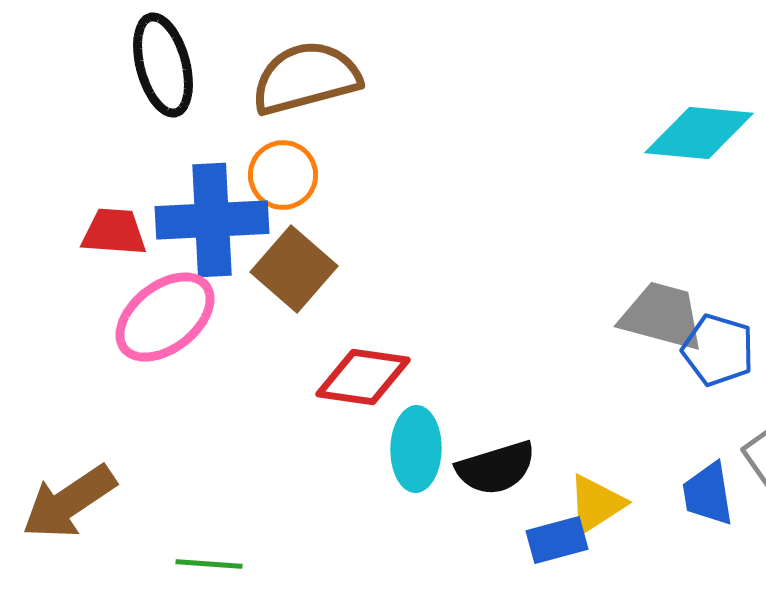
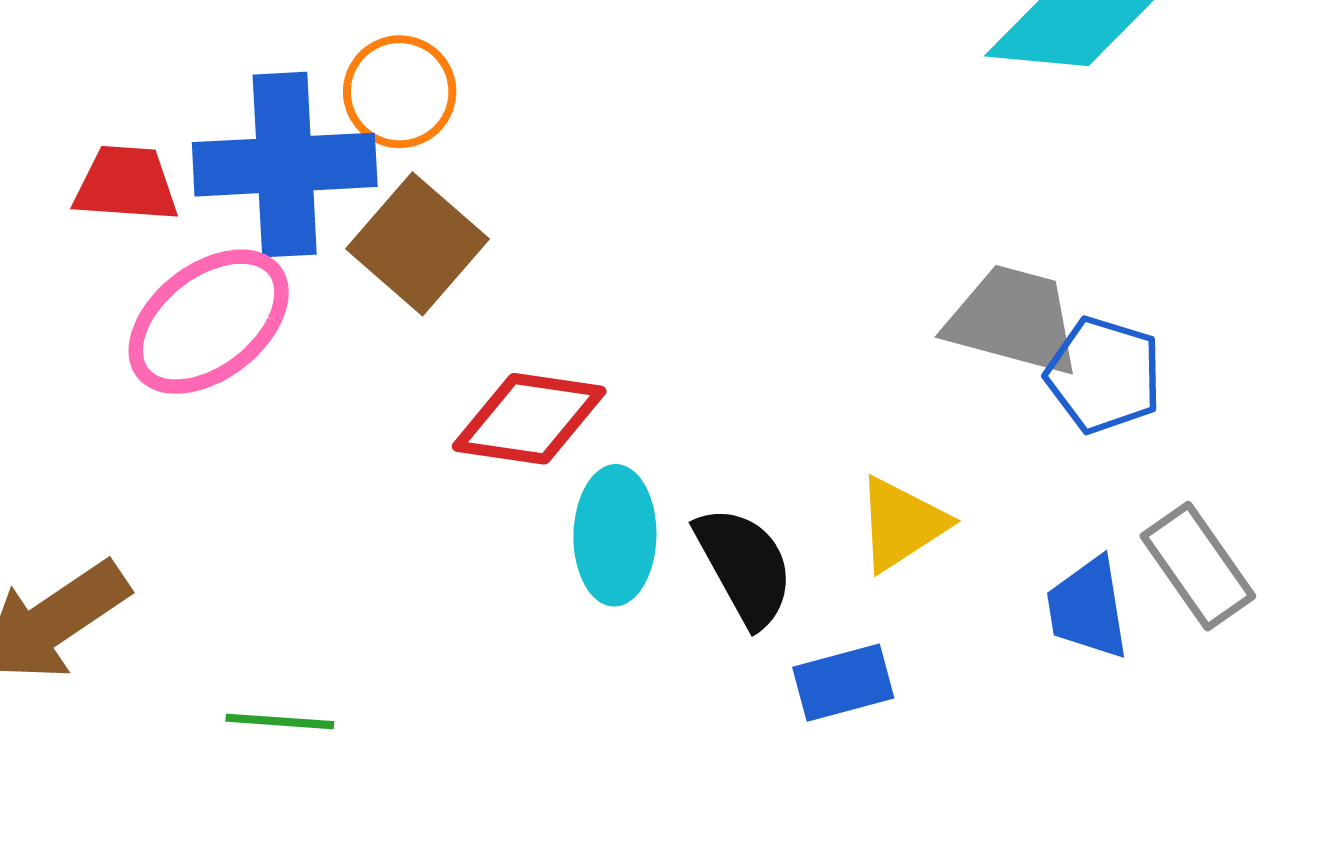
black semicircle: (496, 468) -> (744, 566), turned -102
yellow triangle: (596, 504) -> (902, 524), moved

